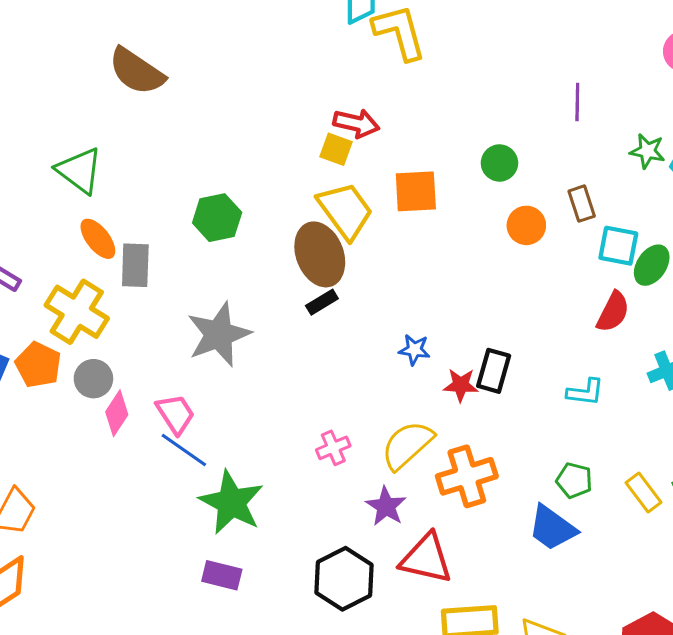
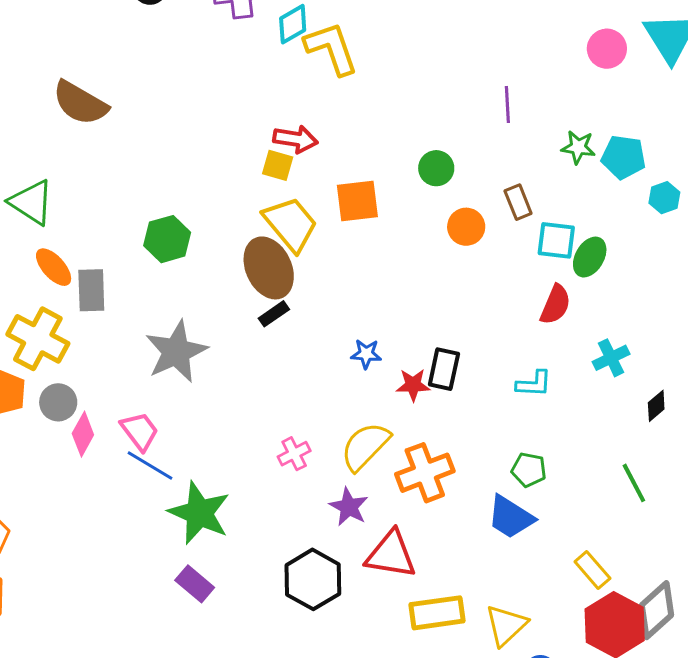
yellow rectangle: (643, 492) -> (592, 570), moved
purple rectangle: (222, 575) -> (195, 584), turned 30

